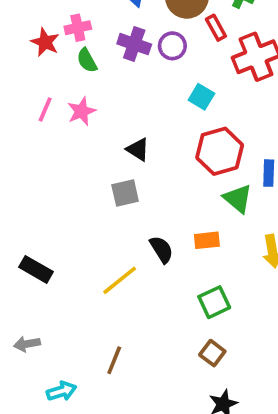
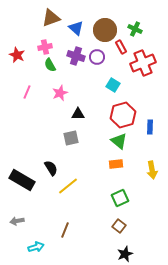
red star: (45, 42) -> (17, 55), moved
pink star: (81, 111) -> (60, 93), moved
black triangle: (138, 149) -> (78, 114), turned -32
green triangle: (238, 199) -> (119, 141), moved
black semicircle: (161, 249) -> (51, 168), moved
black rectangle: (36, 269) -> (22, 180), size x1.4

